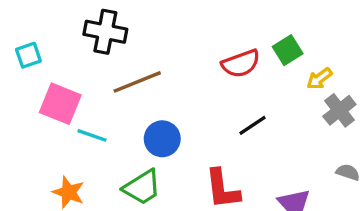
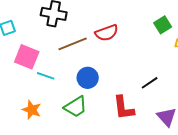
red semicircle: (241, 64) -> (107, 33), moved
black line: (253, 125) -> (150, 83), moved

